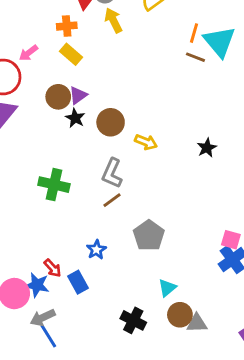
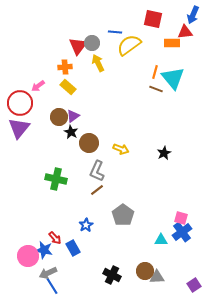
brown circle: (111, 122) -> (89, 143), moved
cyan triangle: (167, 288) -> (161, 240), moved, turned 40

